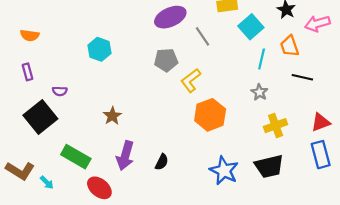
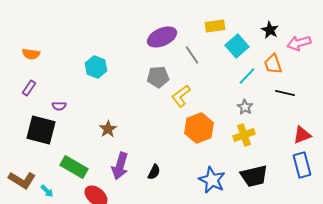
cyan line: (262, 59) -> (247, 76), turned 30
purple rectangle: (28, 72) -> (29, 88), turned 49
black square: (40, 117) -> (41, 130), turned -36
yellow cross: (276, 126) -> (244, 135), moved

